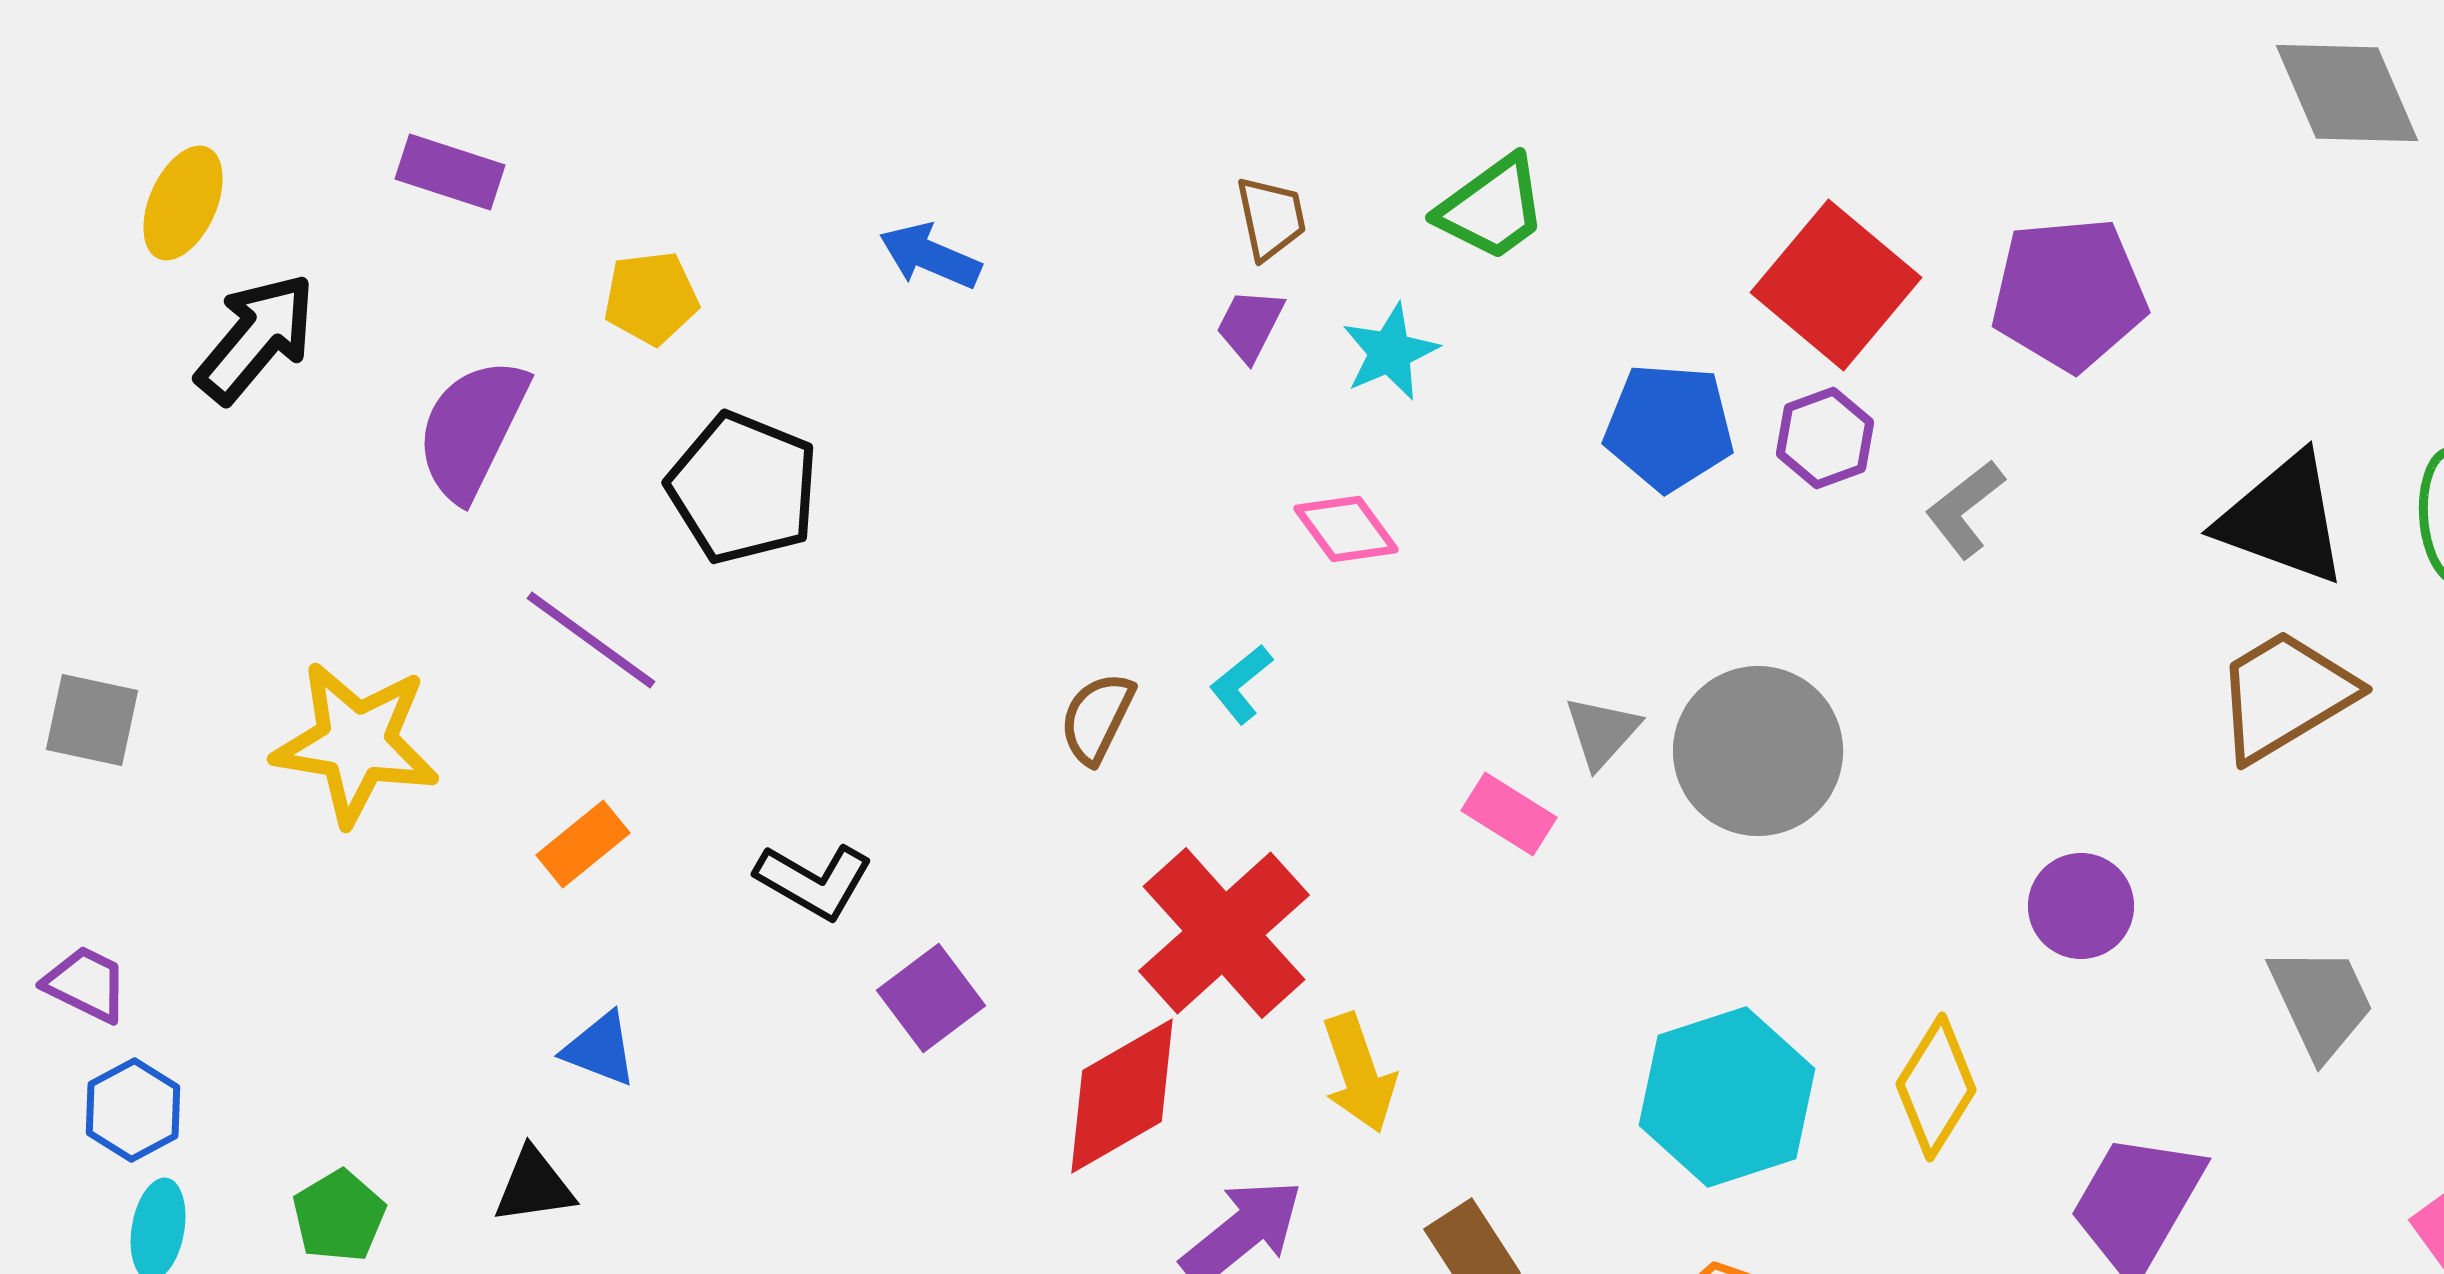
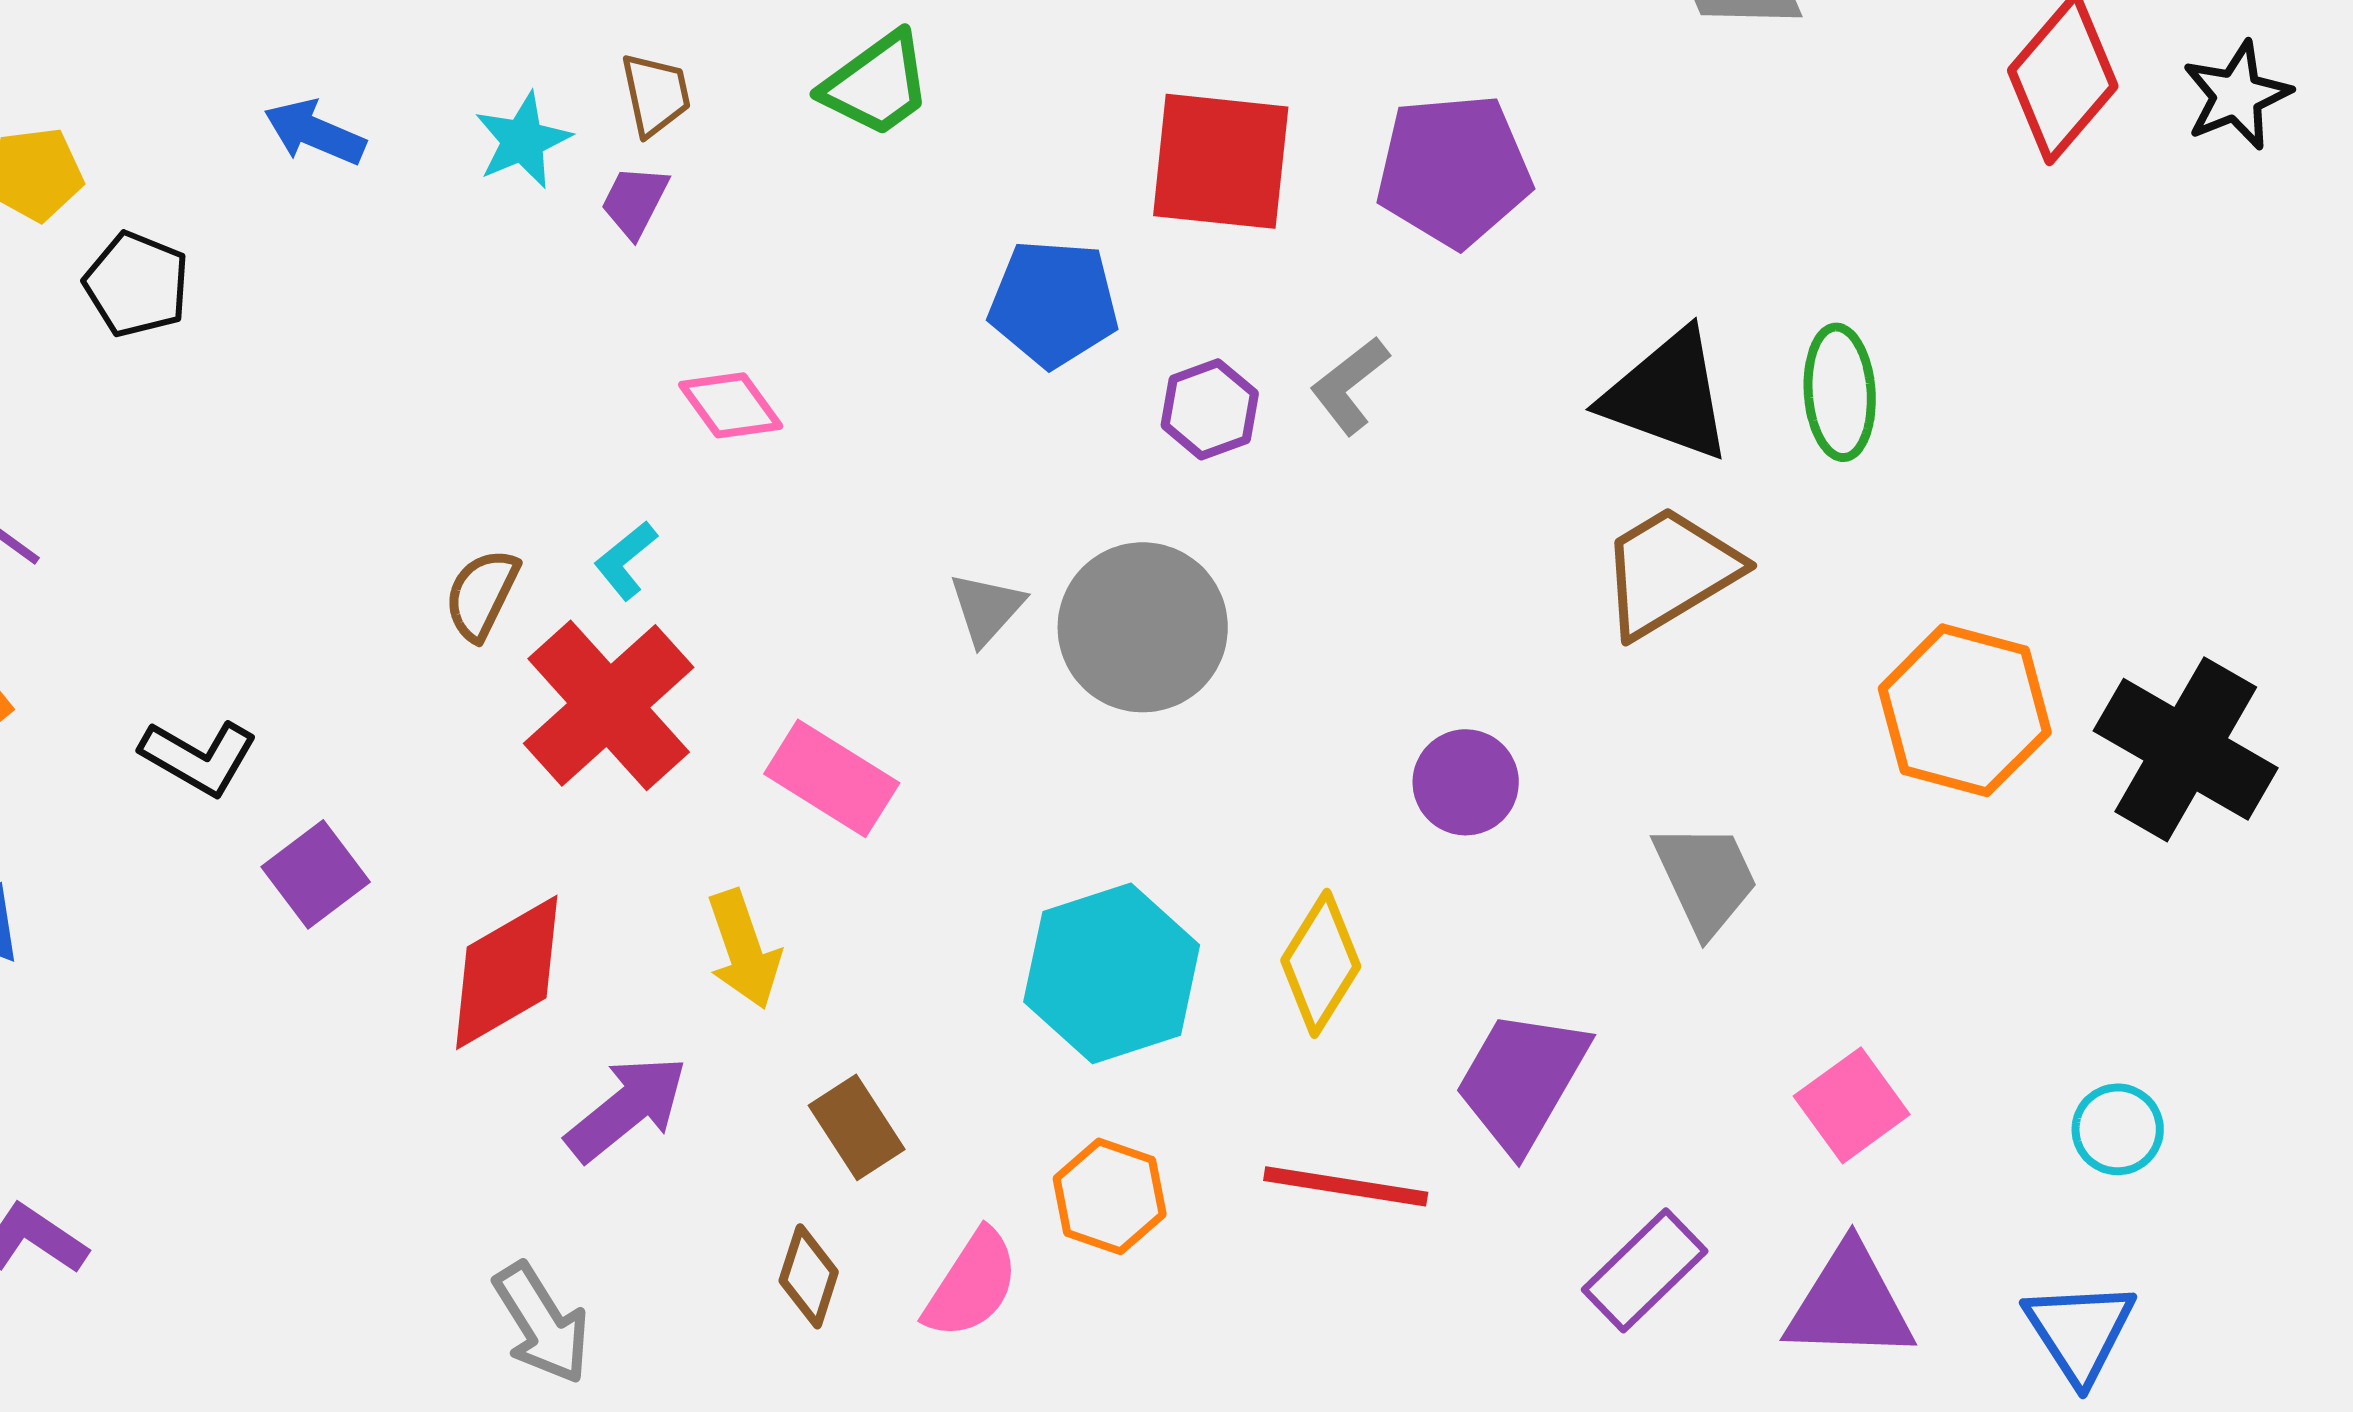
red square: (1836, 285) -> (1221, 161), turned -34
cyan star: (1390, 352) -> (523, 140), moved
purple hexagon: (1825, 438) -> (1210, 409), moved
black pentagon: (743, 488) -> (137, 284), moved, size x0.7
pink rectangle: (1509, 814) -> (832, 778), moved, size x1.4
red cross: (1224, 933) -> (609, 705), moved

